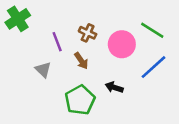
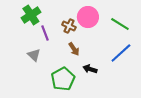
green cross: (18, 19) -> (31, 15), moved
pink circle: (122, 44) -> (88, 17), moved
brown arrow: (81, 61) -> (74, 49), moved

